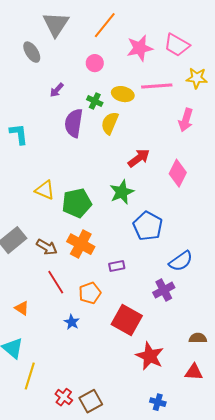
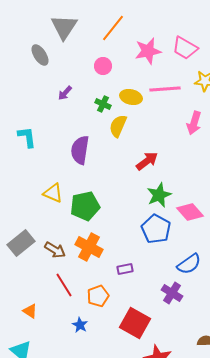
purple semicircle: (74, 123) -> (80, 150), moved
pink diamond: (178, 173) -> (190, 212), moved, turned -68
green star: (122, 192) -> (159, 195), moved
purple cross: (164, 290) -> (172, 293), turned -30

